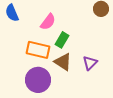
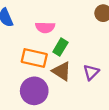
pink semicircle: (48, 22) -> (45, 27), turned 54

